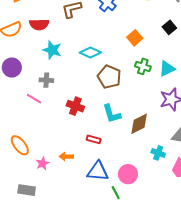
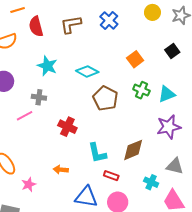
red semicircle: (39, 24) -> (36, 26), moved, turned 72
pink line: (34, 99) -> (25, 116), turned -63
cyan L-shape: (112, 114) -> (97, 153), moved
red rectangle: (94, 139) -> (111, 176), moved
orange arrow: (66, 156) -> (61, 170), moved

